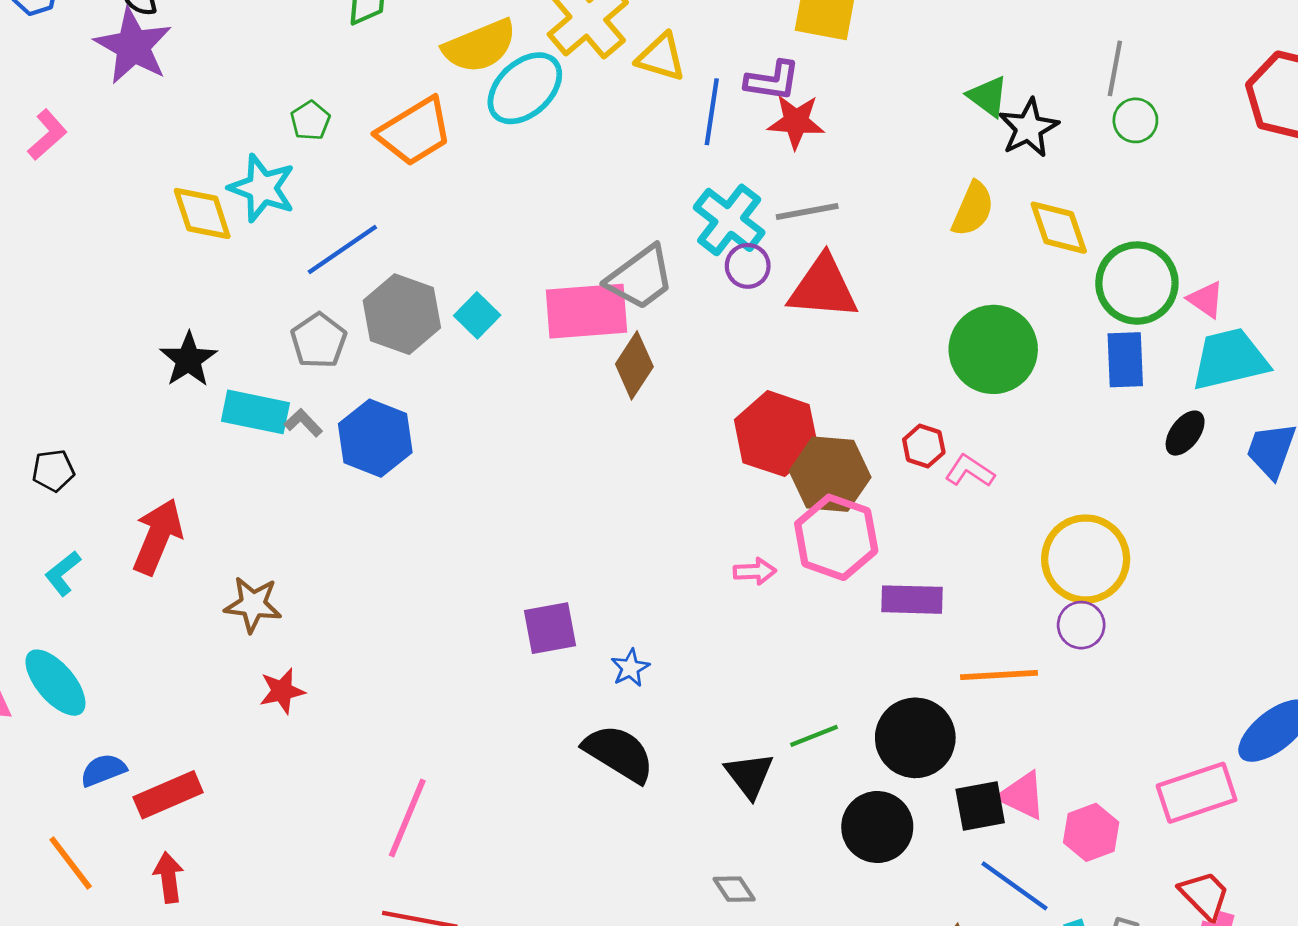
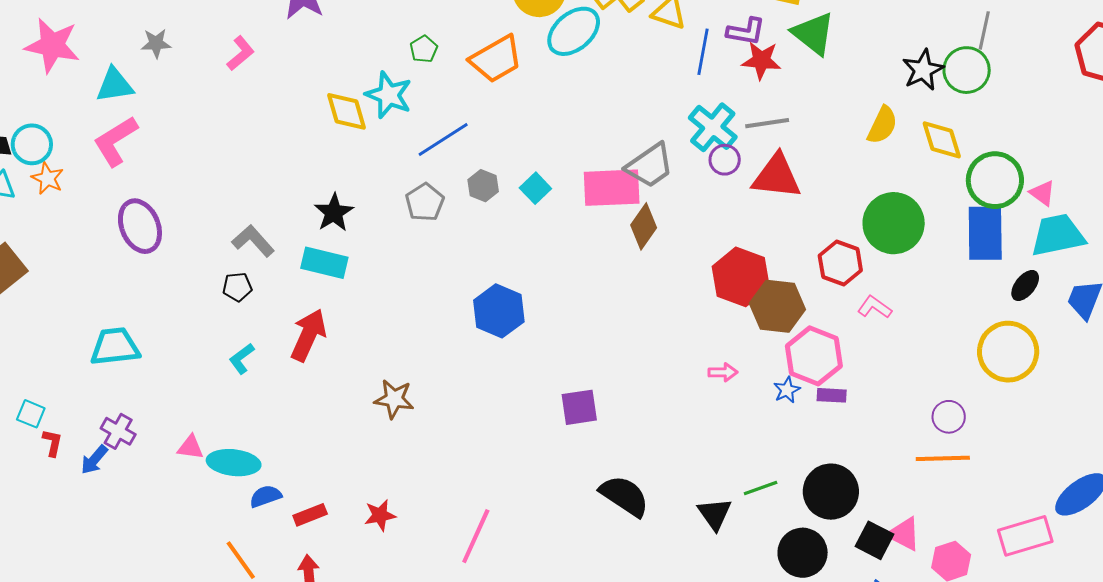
green triangle: (988, 96) -> (813, 34), moved, size x1.5
green circle: (1135, 120) -> (967, 70), moved, size x1.5
gray hexagon: (402, 314) -> (483, 186), size x0.6
blue rectangle: (1125, 360) -> (985, 233), size x1.4
cyan rectangle: (255, 412) -> (324, 263), moved
gray L-shape: (303, 423) -> (253, 241), moved, size x1.6
blue hexagon: (375, 438) -> (499, 311), moved
red hexagon: (924, 446) -> (840, 263), moved, size x1.5
pink hexagon: (836, 537) -> (814, 356), moved
yellow circle: (1086, 559) -> (1008, 352), moved
purple rectangle: (912, 600) -> (832, 395), size x0.7
brown star: (253, 604) -> (394, 399), moved
blue star: (630, 668) -> (787, 390), moved
orange line: (999, 675) -> (943, 458), moved
cyan ellipse: (55, 683) -> (234, 463), moved, turned -45
red star: (282, 691) -> (380, 515), moved
red rectangle: (168, 795) -> (310, 515), size x0.7
black square: (980, 806) -> (874, 540), turned 36

